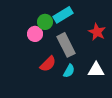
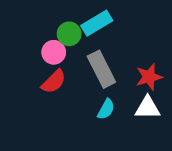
red star: (97, 32) -> (149, 77), moved, turned 30
red semicircle: (48, 64) -> (54, 82), moved

